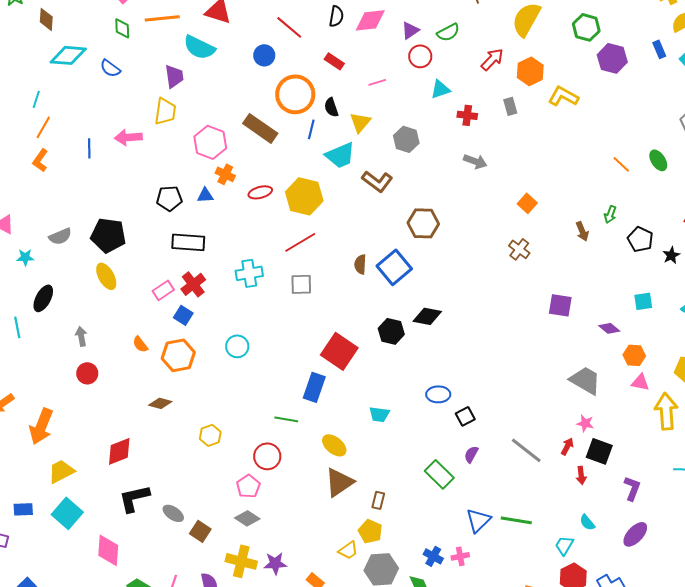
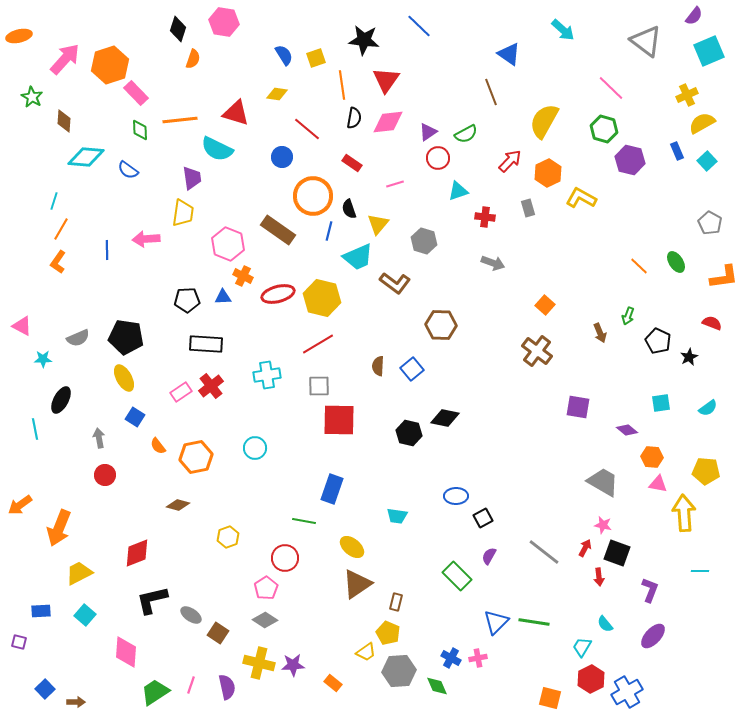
red ellipse: (260, 192) -> (278, 294), size x1.4
brown cross: (519, 249) -> (537, 351), size x1.4
blue square: (394, 267) -> (412, 369), size x0.7
blue square: (183, 315) -> (135, 417), moved
red square: (339, 351) -> (339, 420), moved, turned -33
cyan square: (67, 513) -> (85, 615), size x0.7

